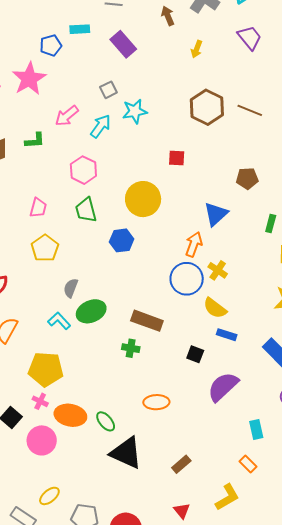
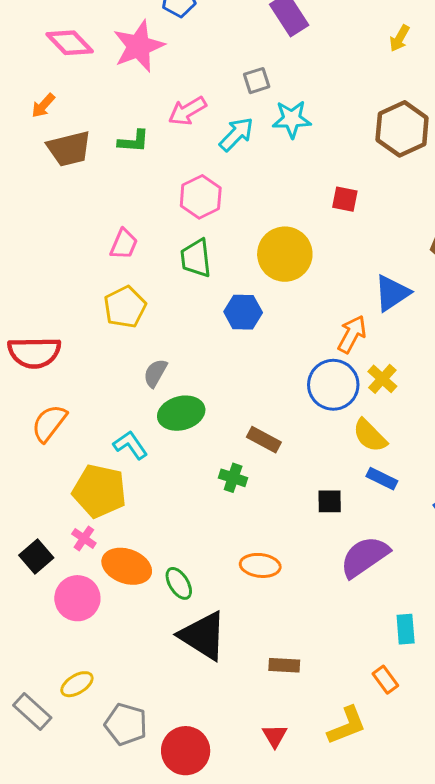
cyan L-shape: (59, 321) -> (130, 445), moved
brown rectangle: (147, 321) -> (264, 440), size x0.7
black square: (195, 354) -> (330, 501), turned -30
brown rectangle: (181, 464) -> (284, 665), turned 36

